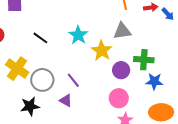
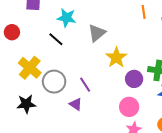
gray triangle: (122, 31) -> (97, 33), moved, turned -36
cyan star: (78, 35) -> (66, 18), moved, turned -30
black star: (30, 106) -> (26, 104), moved

